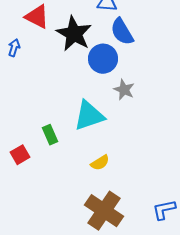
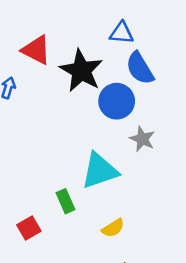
green rectangle: (50, 135) -> (65, 201), moved
red square: (20, 155) -> (29, 228), moved

